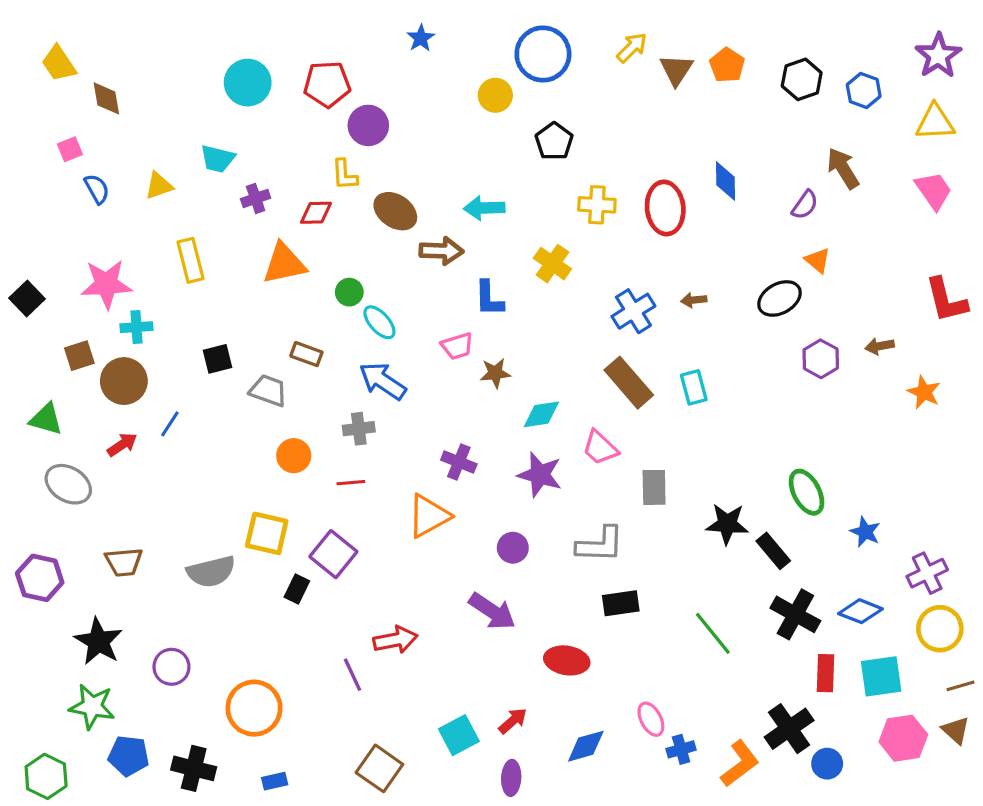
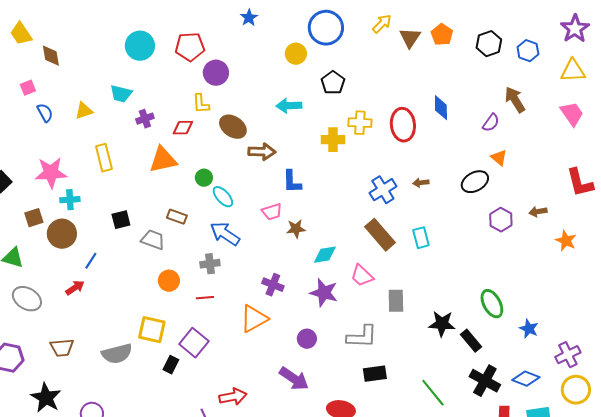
cyan arrow: (484, 208) -> (289, 106), moved
yellow cross: (552, 264) -> (333, 140), moved, turned -35
red arrow: (122, 445) -> (75, 288), moved

